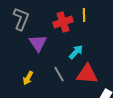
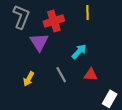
red cross: (63, 22) -> (54, 21), moved
red triangle: (87, 74) -> (91, 75), size x0.6

